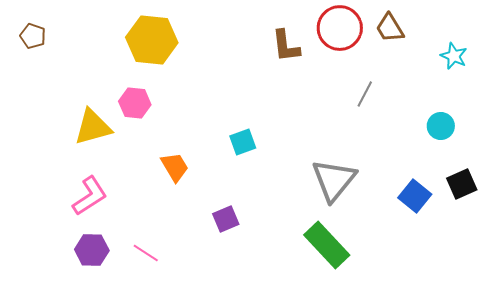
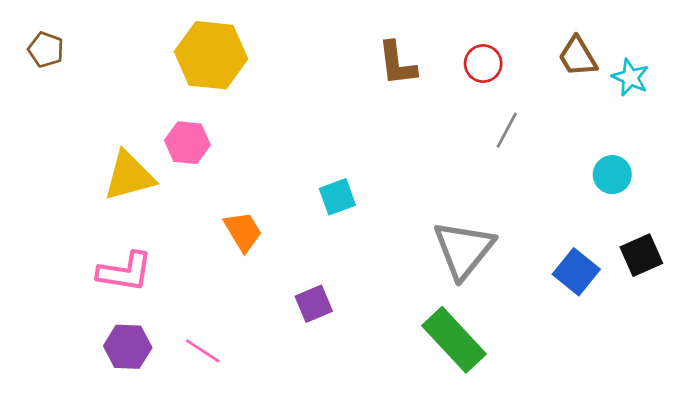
red circle: (340, 28) -> (483, 64), moved, size x0.6
brown trapezoid: (390, 28) -> (578, 57), moved
pink L-shape: (90, 196) -> (125, 272), turned 42

